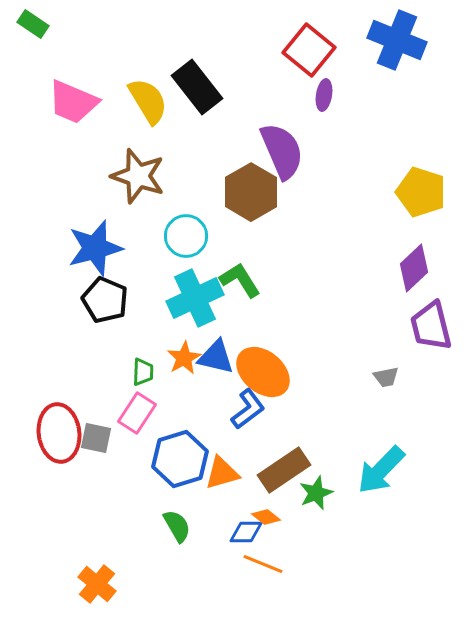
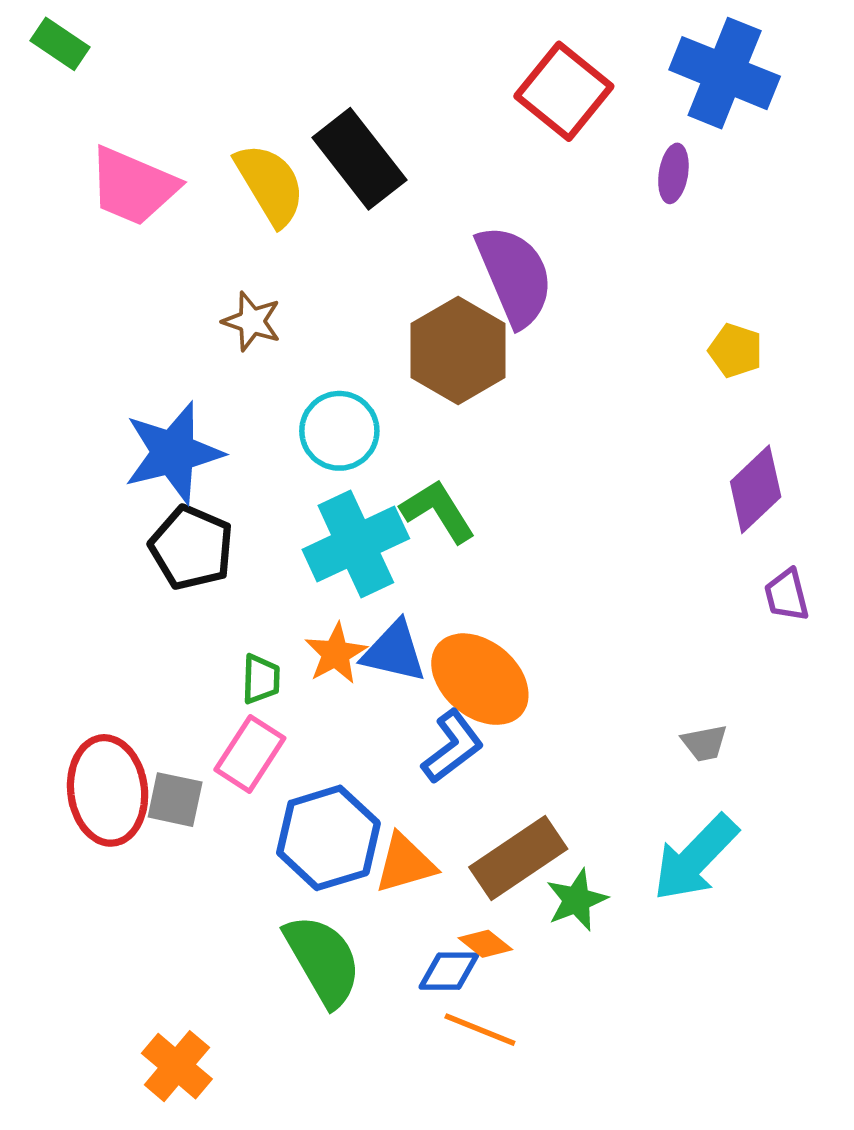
purple ellipse: (324, 95) -> (673, 173), moved
brown star: (138, 176) -> (252, 321), size x0.6
yellow pentagon: (421, 192) -> (736, 351), moved, size x0.6
purple trapezoid: (431, 326) -> (787, 595), size x0.6
gray trapezoid: (386, 377) -> (704, 743), moved
green semicircle: (177, 526) -> (323, 960), size x1.6

